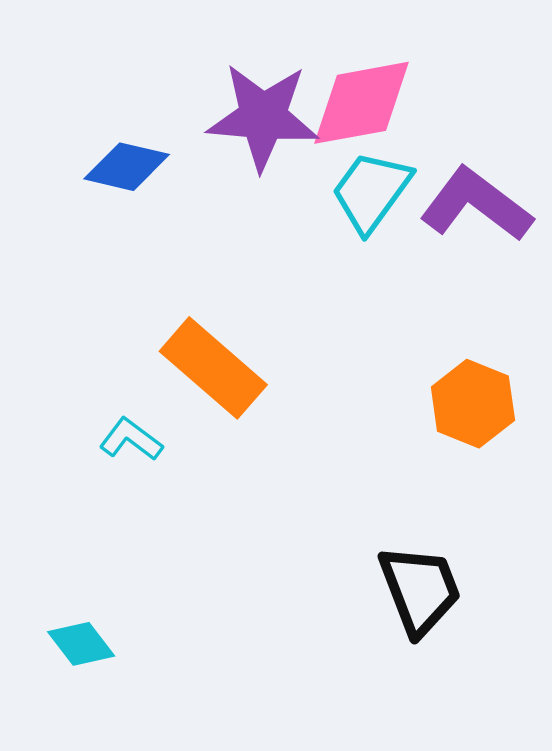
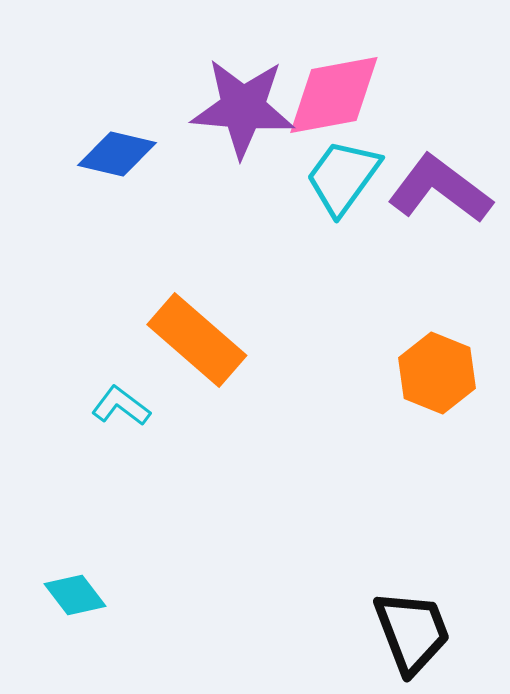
black trapezoid: (420, 590) -> (412, 632), moved

